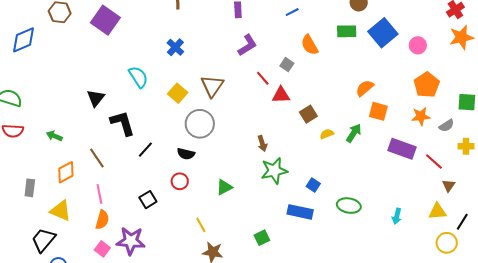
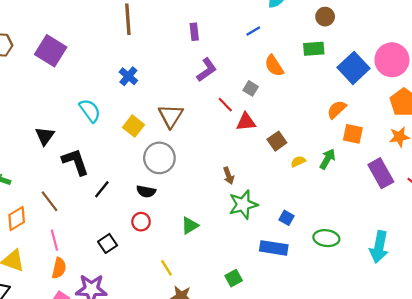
blue square: (383, 33) -> (353, 68), moved
pink circle: (418, 45) -> (392, 60), size x1.8
purple rectangle: (402, 149) -> (381, 173), turned 44
cyan arrow: (397, 216) -> (379, 247), size x1.8

